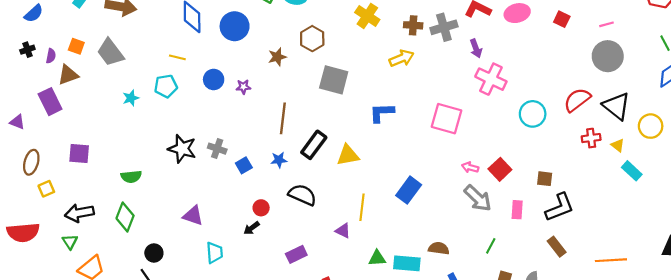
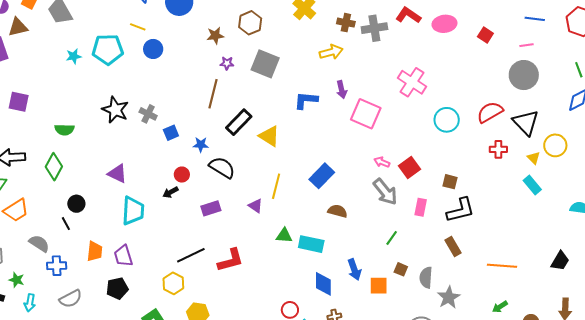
purple arrow: (476, 48) -> (342, 90), moved
yellow line: (177, 57) -> (138, 27), moved
cyan pentagon: (166, 86) -> (108, 49), size x1.4
purple star: (243, 87) -> (227, 63), moved
yellow triangle: (618, 145) -> (534, 158), moved
yellow triangle: (348, 155) -> (269, 136), turned 35
blue star: (279, 160) -> (201, 145), moved
brown semicircle: (439, 248) -> (338, 211), moved
cyan trapezoid: (215, 253) -> (133, 211), size x1.4
purple rectangle: (296, 254) -> (211, 208), moved

